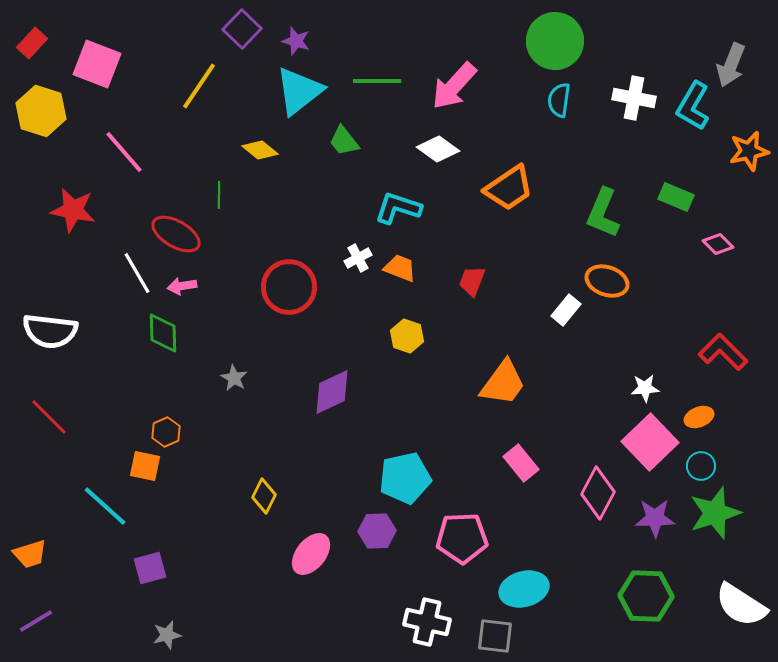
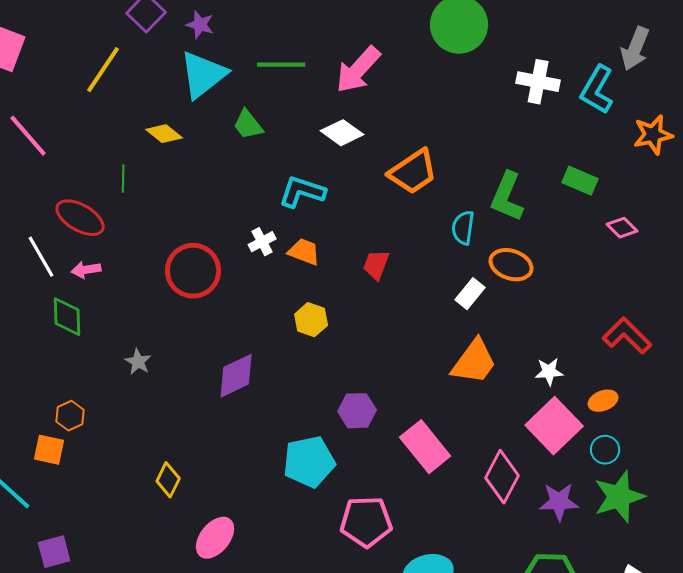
cyan semicircle: (559, 100) -> (463, 228), moved
orange trapezoid: (503, 383) -> (474, 362), moved
pink rectangle: (521, 463) -> (425, 447), size x1.4
purple hexagon: (377, 531) -> (357, 411), moved

